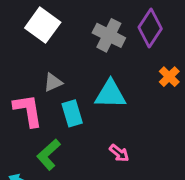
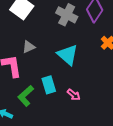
cyan triangle: (110, 94) -> (68, 55), turned 40
cyan rectangle: (72, 113) -> (49, 85), moved

